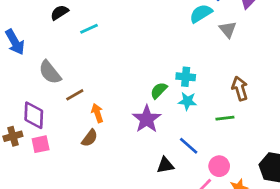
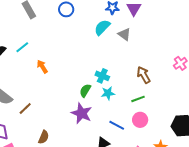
cyan line: (89, 29) -> (22, 47), moved
cyan cross: (186, 77) -> (102, 76), turned 32
orange arrow: (97, 113) -> (42, 67), moved
pink circle: (219, 166) -> (140, 120), moved

